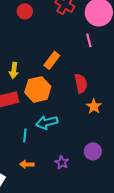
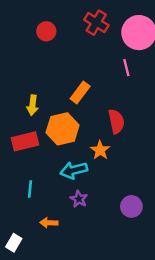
orange star: (94, 106) -> (100, 150), moved
cyan line: (25, 135) -> (30, 189), moved
purple star: (62, 162) -> (79, 199), moved

